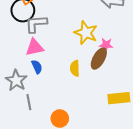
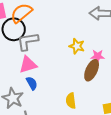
yellow star: (86, 33) -> (77, 46), size x0.7
yellow semicircle: (75, 68) -> (71, 101), moved

